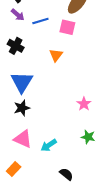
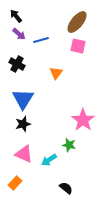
pink square: (67, 27) -> (78, 46), moved
pink star: (84, 104) -> (83, 120), size x1.6
green star: (88, 137) -> (69, 145), moved

